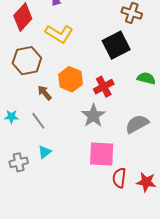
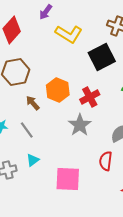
yellow L-shape: (59, 34) -> (69, 34), moved
pink square: (102, 154) -> (68, 179), moved
red semicircle: (119, 178) -> (106, 161), moved

